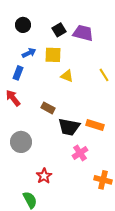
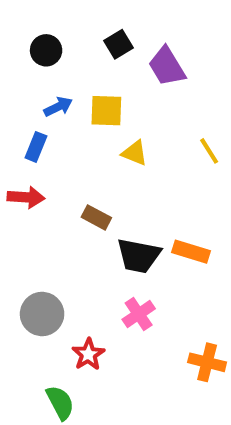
black square: (59, 30) -> (119, 44), moved
purple trapezoid: (83, 33) -> (167, 66), turned -135
red arrow: (13, 98) -> (26, 197), turned 132
gray circle: (21, 142) -> (42, 314), moved
pink cross: (80, 153) -> (139, 314), moved

